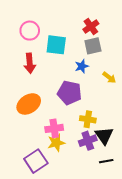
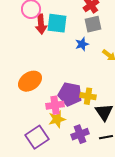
red arrow: (30, 63) -> (41, 24), moved
purple pentagon: (69, 93) -> (70, 94), moved
purple cross: (88, 141) -> (80, 134), moved

